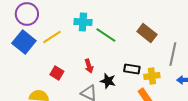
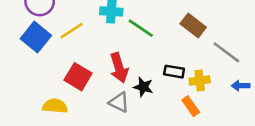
gray line: (173, 54) -> (226, 52), turned -65
red arrow: (89, 66) -> (119, 68), size x1.6
red square: (57, 73) -> (78, 77), size x1.5

